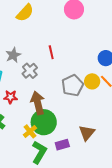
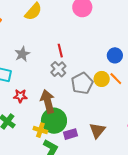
gray cross: (30, 71) -> (58, 69), moved
yellow cross: (30, 131) -> (40, 130), turned -32
purple rectangle: (62, 145) -> (70, 134), moved

